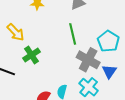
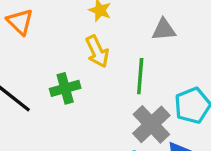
yellow arrow: (16, 32) -> (97, 51), moved

